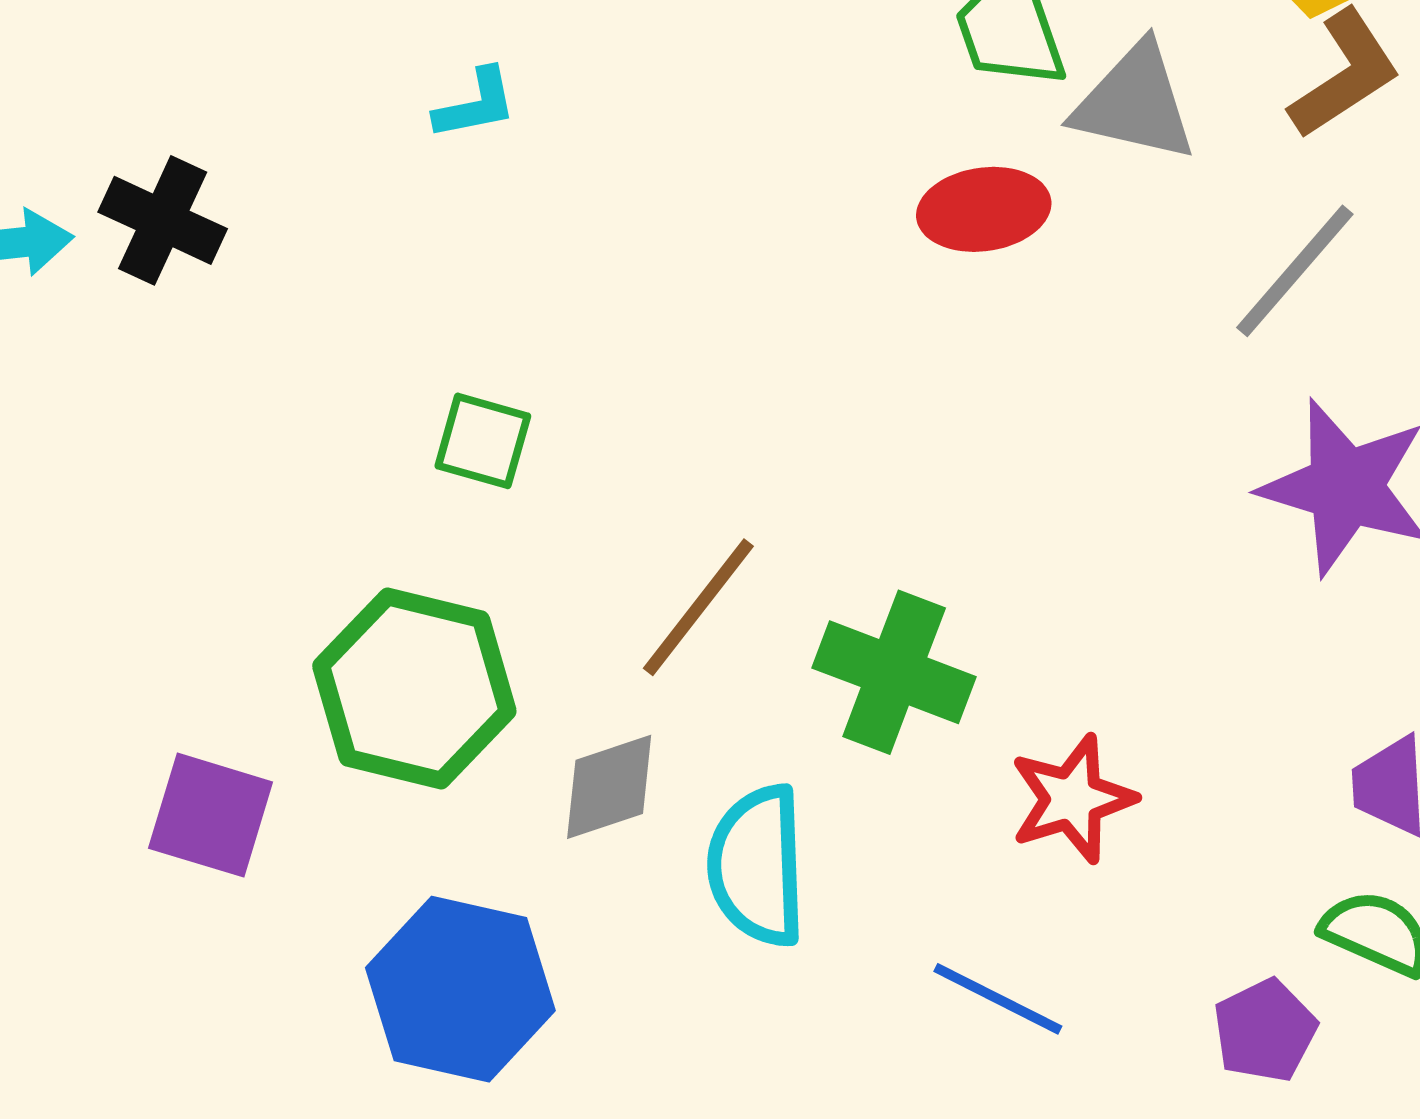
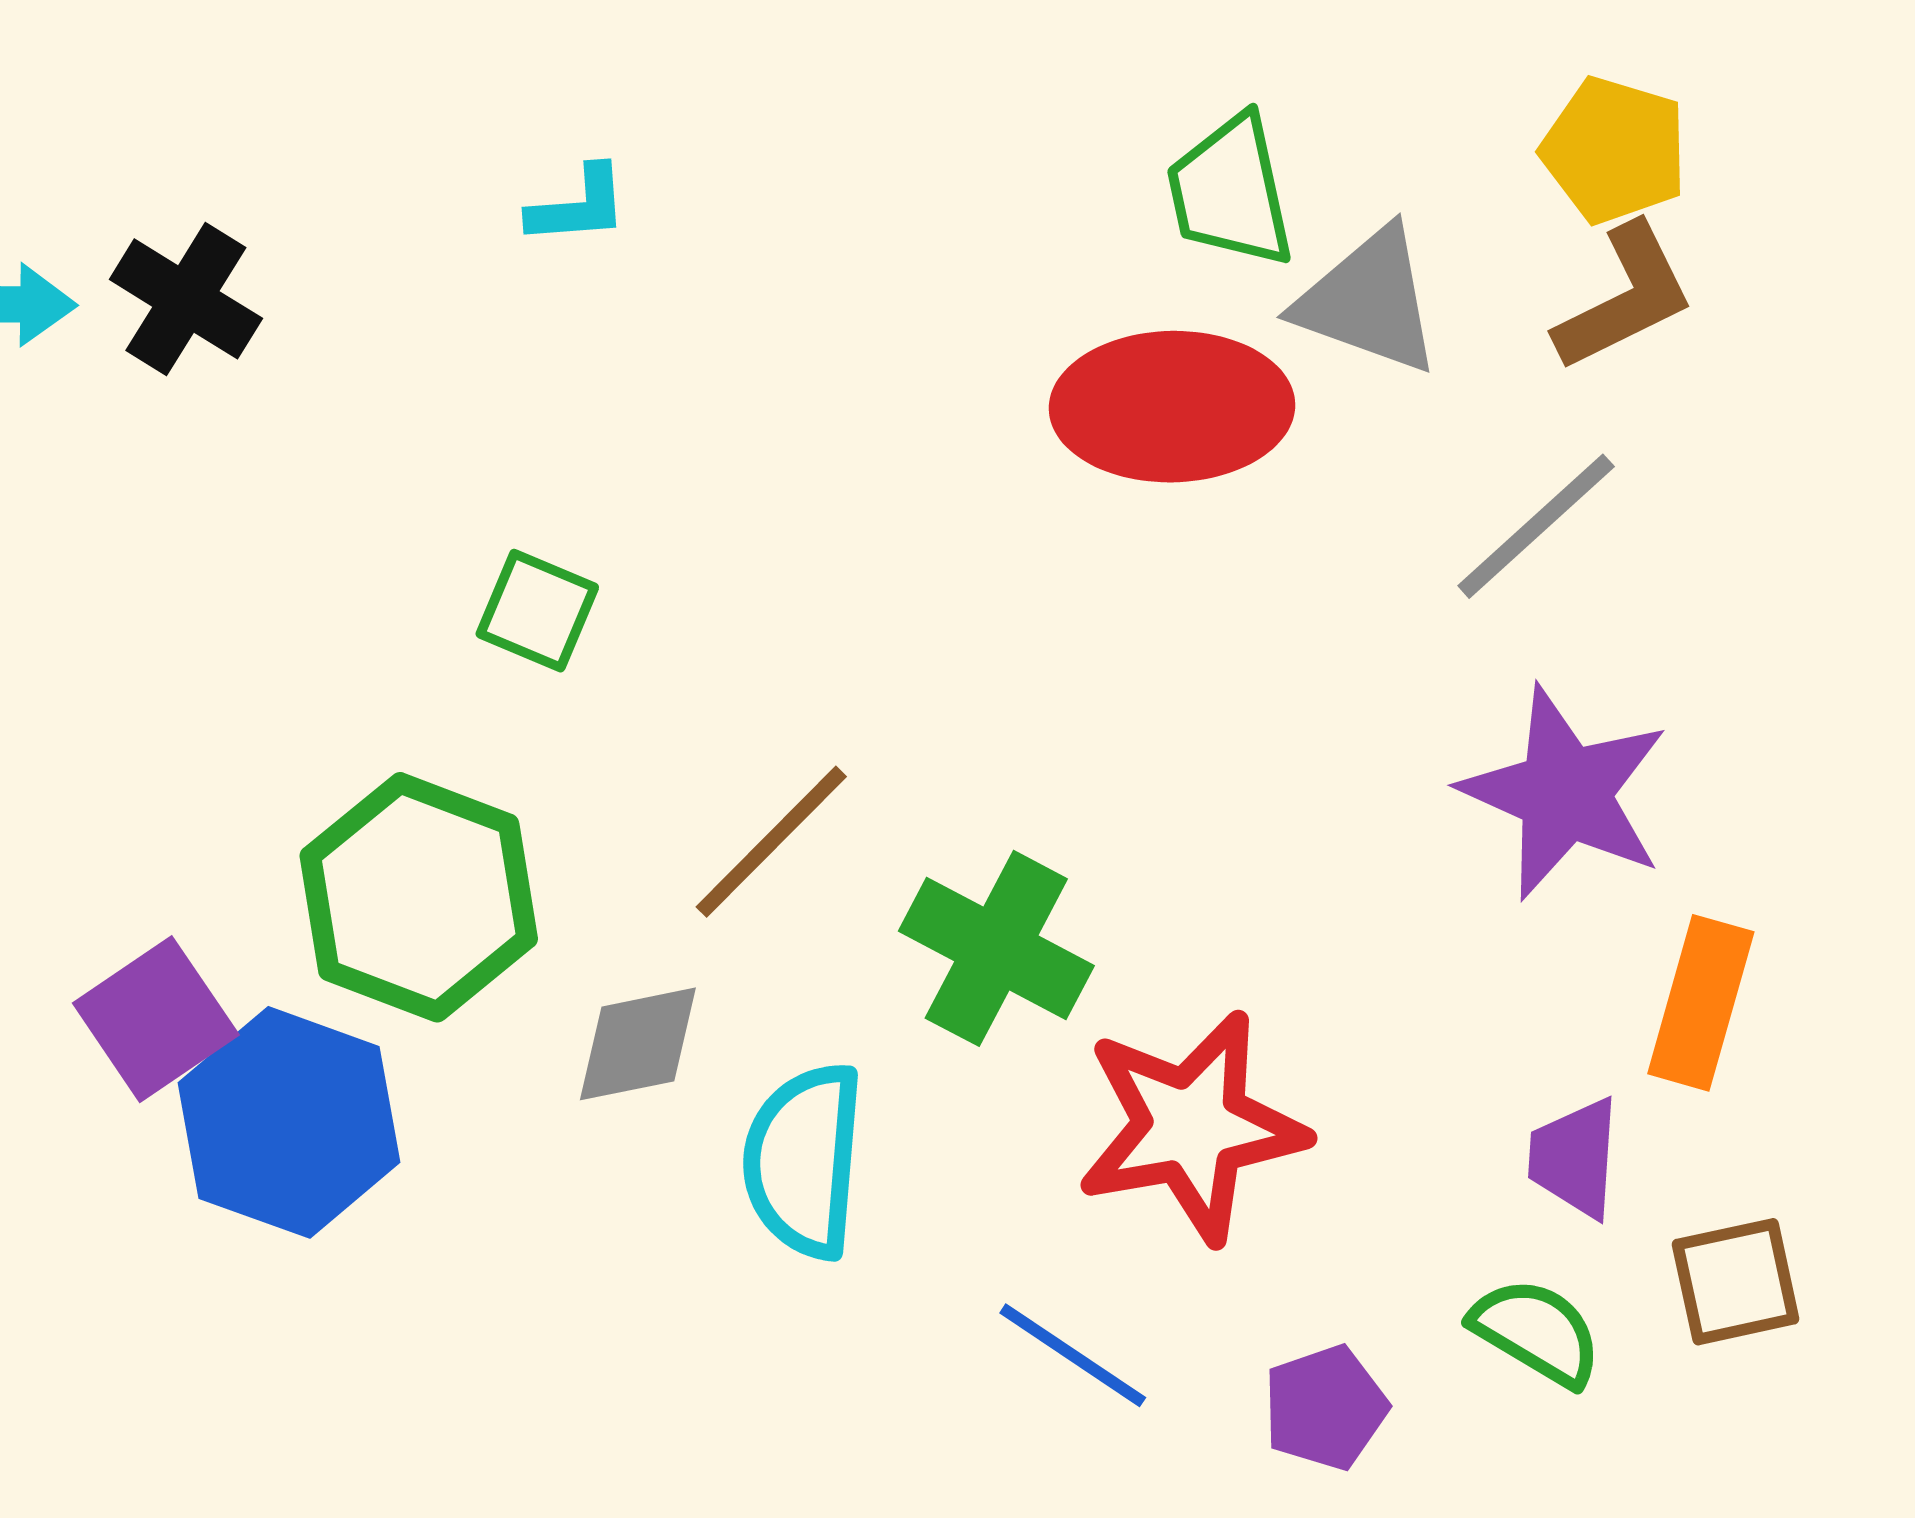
red ellipse: (984, 209) -> (1172, 407), size x1.5
red star: (1072, 799) -> (1191, 1127), size x1.5
purple square: (211, 815) -> (156, 1019), turned 32
blue hexagon: (460, 989) -> (289, 1122), moved
purple pentagon: (1265, 1031) -> (1325, 1408), moved

